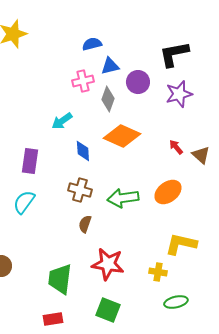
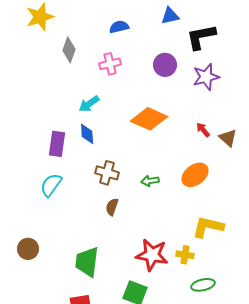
blue triangle: (110, 66) -> (170, 16), moved
gray diamond: (108, 99) -> (69, 50), moved
blue diamond: (83, 151) -> (87, 134), moved
green arrow: (123, 198) -> (150, 181), size x0.6
red star: (108, 264) -> (152, 255), moved

